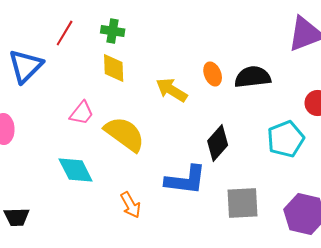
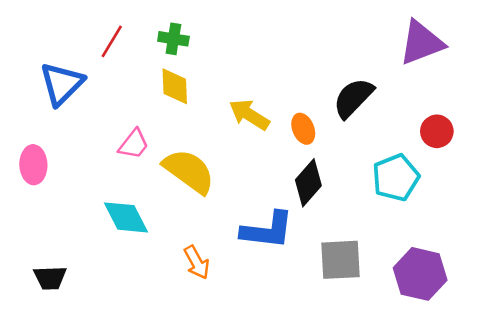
orange ellipse: (213, 74) -> (303, 129), moved
black semicircle: (253, 77) -> (353, 98), turned -39

